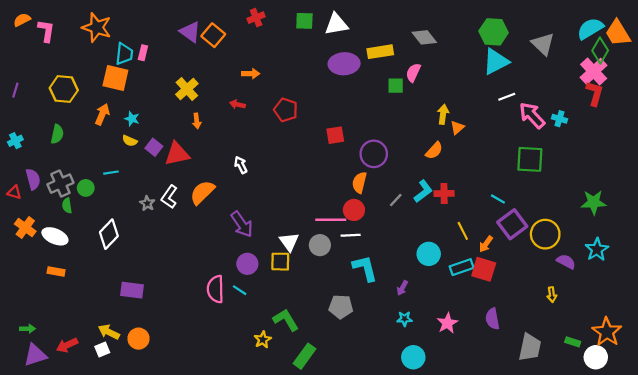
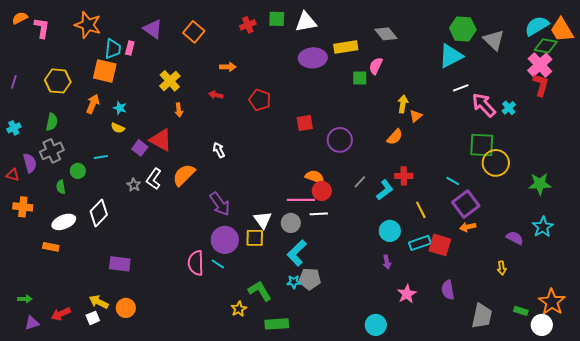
red cross: (256, 18) -> (248, 25), moved
purple triangle: (190, 32) -> (153, 29), moved
green hexagon: (494, 32) -> (463, 29), moved
green diamond: (600, 51) -> (546, 46), turned 70
cyan cross: (559, 119) -> (509, 108), turned 32
purple square: (154, 147) -> (140, 148), moved
red triangle: (177, 154) -> (161, 140), turned 40
orange semicircle: (359, 182) -> (315, 177), moved, turned 96
gray cross: (60, 184) -> (52, 151), moved
cyan L-shape: (423, 191) -> (385, 190), moved
orange cross: (25, 228) -> (23, 207), turned -30
yellow circle: (545, 234) -> (496, 163), moved
white ellipse: (55, 236) -> (64, 222), moved, turned -45
orange arrow: (486, 244) -> (468, 227), moved, turned 42
purple circle: (247, 264) -> (225, 240), size x1.4
cyan L-shape: (365, 268) -> (297, 253), moved, turned -120
purple arrow: (402, 288) -> (387, 262), moved, turned -40
cyan star: (405, 319) -> (294, 282), moved
purple triangle: (35, 355) -> (32, 323), size x0.7
green rectangle: (304, 356) -> (277, 324), turned 50

